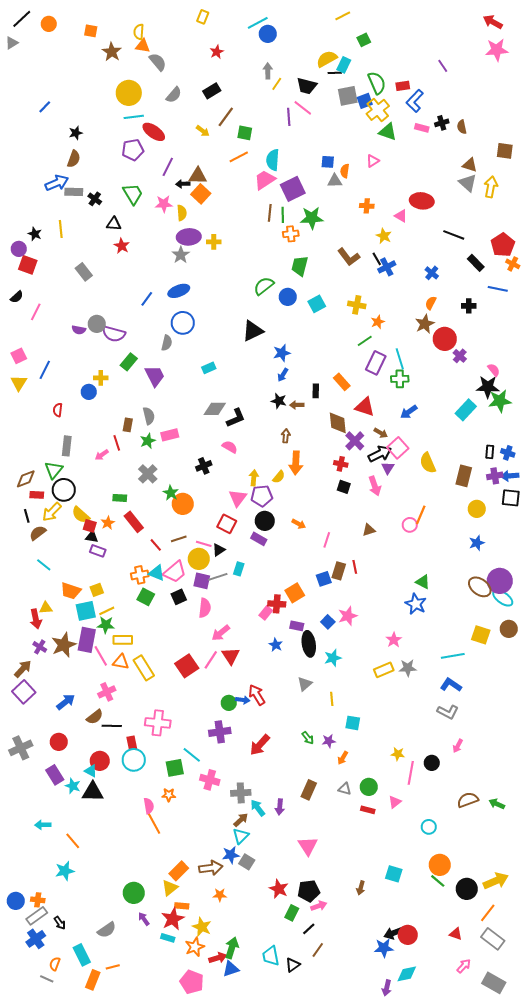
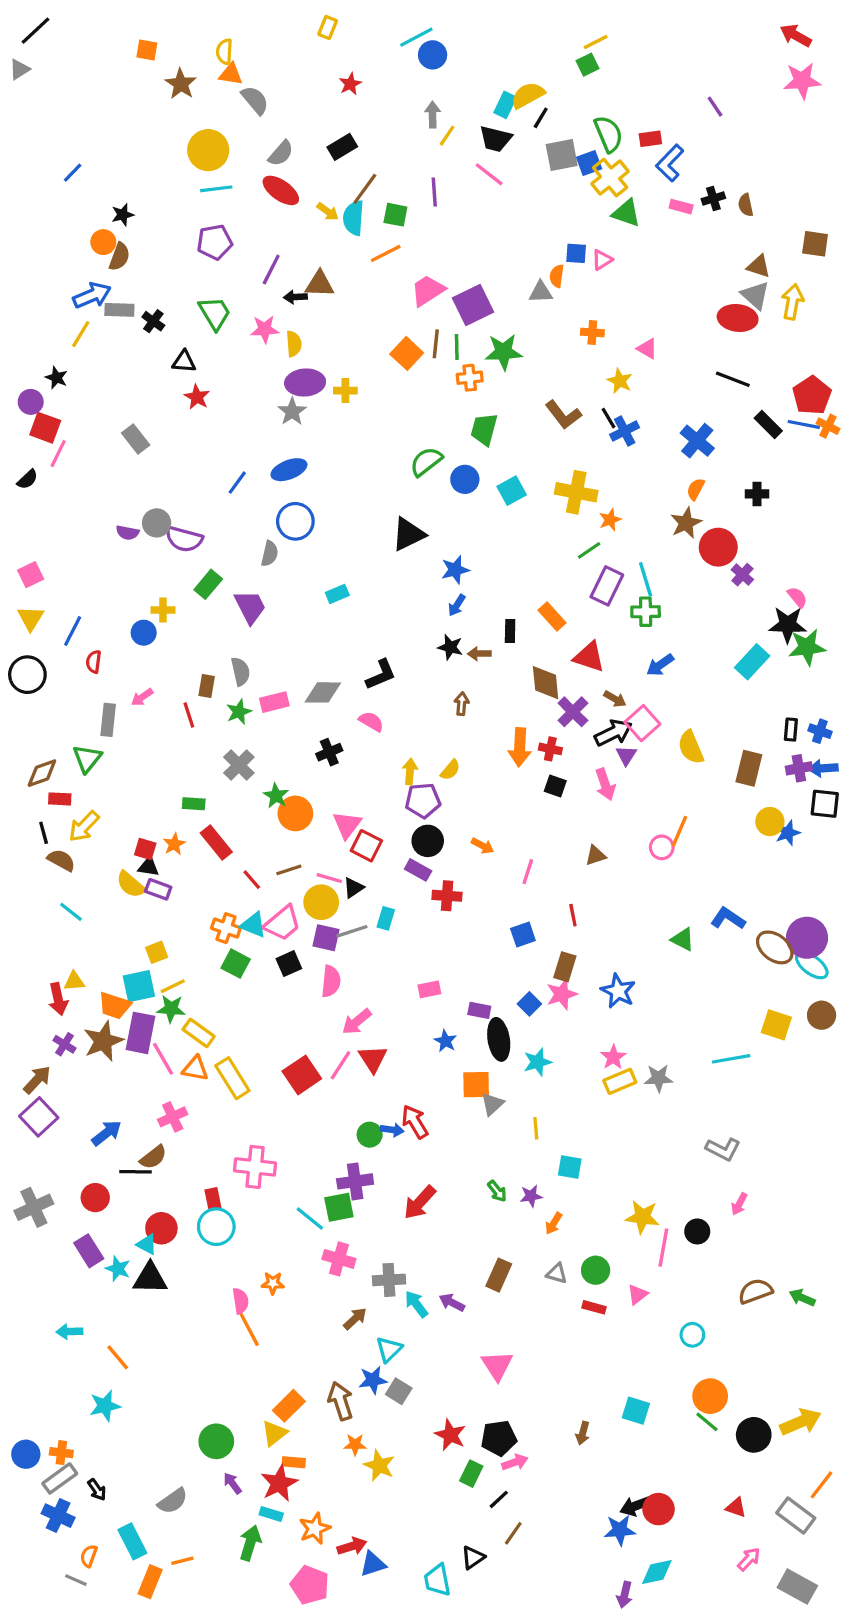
yellow line: (343, 16) -> (596, 42), moved
orange circle: (49, 24) -> (103, 242), moved
cyan rectangle: (344, 65) -> (505, 105), moved
black line: (335, 73) -> (541, 118), turned -56
purple line: (289, 117) -> (434, 192), moved
red ellipse: (154, 132) -> (281, 190), moved
cyan semicircle: (273, 160) -> (353, 218), moved
blue square: (328, 162) -> (576, 253), moved
orange square: (201, 194) -> (407, 353), moved
red ellipse: (422, 201) -> (738, 318), moved
yellow line: (61, 229) -> (81, 334), moved, turned 36
blue cross: (432, 273) -> (697, 441), size x1.5
blue line: (498, 289) -> (804, 424), moved
yellow cross: (357, 305) -> (576, 492), size x1.4
pink line: (36, 312) -> (58, 454), moved
blue line: (45, 370) -> (73, 631), moved
gray diamond: (215, 409) -> (323, 692), moved
pink arrow: (102, 455) -> (142, 697), moved
orange arrow: (296, 463) -> (520, 747), moved
black circle: (64, 490) -> (27, 675), moved
pink triangle: (238, 498) -> (347, 825), moved
yellow semicircle: (81, 515) -> (131, 884), moved
brown semicircle: (38, 533) -> (61, 860), turned 66
blue star: (477, 543) -> (788, 833), moved
brown rectangle: (339, 571) -> (565, 967), moved
orange cross: (140, 575) -> (226, 928), turned 30
orange trapezoid: (71, 591) -> (115, 1006), moved
orange square: (295, 593) -> (476, 1085), moved, turned 30
red cross: (277, 604) -> (447, 896), moved
blue star: (416, 604) -> (618, 991), moved
pink rectangle: (266, 613) -> (429, 989), turned 40
yellow rectangle: (123, 640) -> (199, 1033), turned 36
pink star: (394, 640) -> (613, 1057), moved
blue L-shape: (451, 685) -> (728, 918), moved
black line: (112, 726) -> (136, 1172), moved
yellow star: (398, 754) -> (642, 1217), size x1.5
green square: (175, 768) -> (339, 1207), moved
purple arrow: (280, 807) -> (452, 1302), turned 112
brown arrow: (241, 820) -> (355, 1319), moved
brown arrow: (211, 868) -> (341, 1401), turned -100
orange line: (488, 913) -> (822, 1485), moved
yellow star: (202, 927) -> (379, 1466), moved
blue cross: (36, 939) -> (58, 1516), turned -30
green arrow: (232, 948) -> (250, 1543), moved
cyan trapezoid: (271, 956) -> (437, 1580), moved

